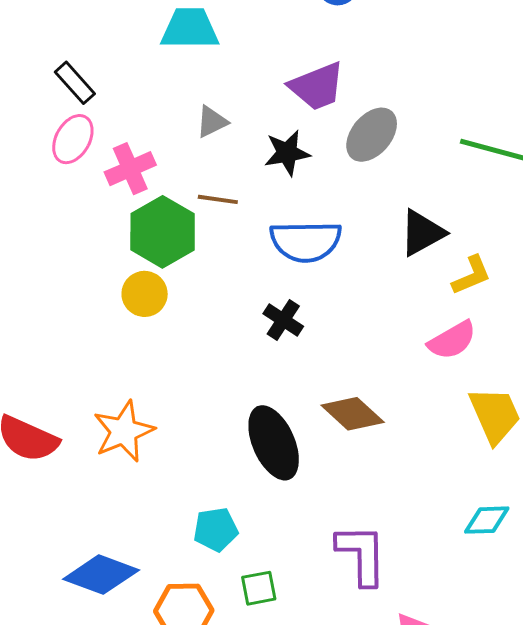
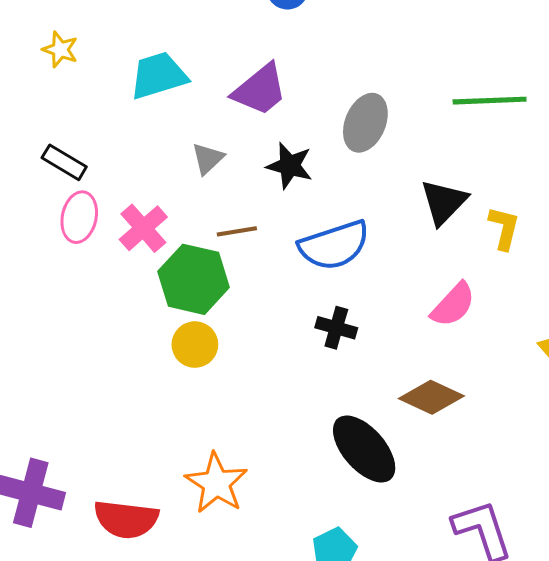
purple trapezoid: (317, 86) -> (260, 90), moved
black star: (287, 153) -> (290, 166), turned -30
yellow L-shape: (472, 275) -> (504, 228), turned -36
pink semicircle: (452, 340) -> (453, 305), moved

